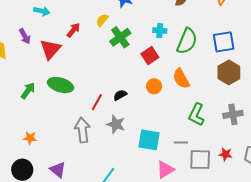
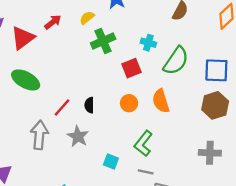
black semicircle: (120, 95) -> (89, 105), turned -72
green L-shape: (196, 115) -> (143, 143), moved
cyan square: (149, 140) -> (111, 161), size x0.6

